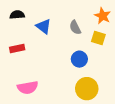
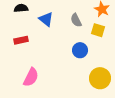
pink semicircle: (28, 88) -> (31, 77), turned -54
yellow circle: (87, 89) -> (100, 78), moved

